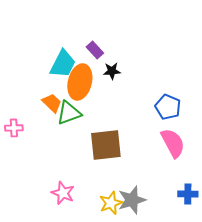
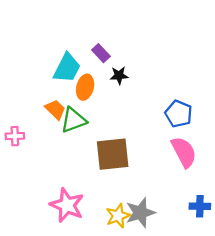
orange ellipse: (80, 82) -> (85, 87), size x0.7
pink star: (63, 193) -> (67, 205), size x1.4

